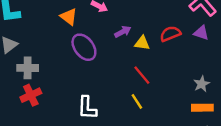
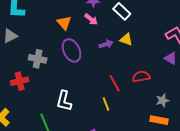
red semicircle: (170, 34) -> (141, 77), moved
yellow triangle: (142, 43) -> (126, 39), moved
gray cross: (28, 68) -> (38, 59), moved

